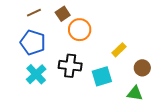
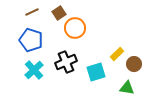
yellow rectangle: (119, 50) -> (117, 54), moved
black cross: (70, 66) -> (66, 62), turned -30

